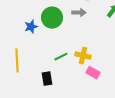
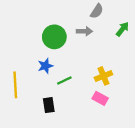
blue star: (31, 27) -> (45, 66), moved
yellow cross: (83, 56) -> (103, 76), moved, turned -35

